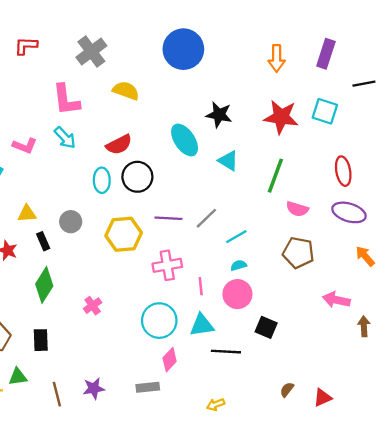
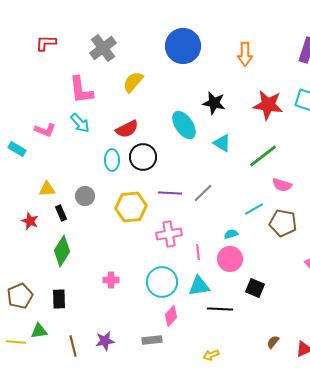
orange arrow: (277, 58) -> (245, 54), moved
yellow semicircle: (126, 91) -> (133, 82), turned -70
green line: (275, 176) -> (263, 156), turned 32
cyan line: (236, 237) -> (254, 209), moved
pink cross: (93, 306) -> (111, 280), moved, turned 35

